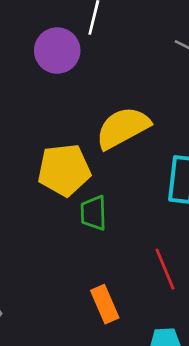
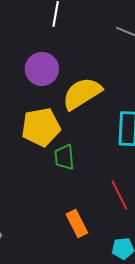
purple circle: (57, 51) -> (42, 69), moved

